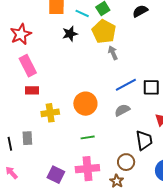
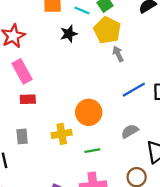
gray semicircle: (122, 110) -> (130, 131), moved
yellow cross: (50, 113) -> (62, 134), moved
gray rectangle: (27, 138) -> (22, 136), moved

